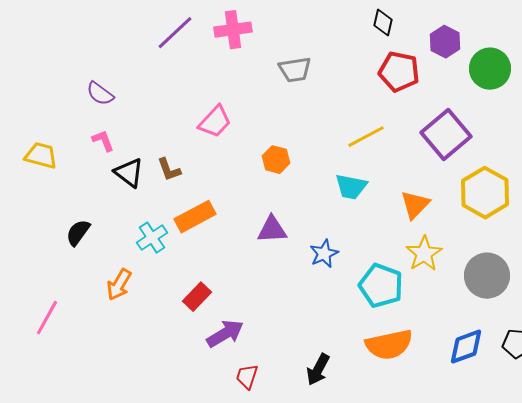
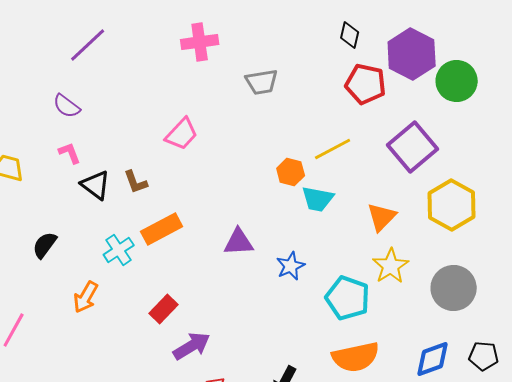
purple line: (175, 33) -> (88, 45), moved
purple hexagon: (445, 42) -> (412, 54), size x1.6
orange hexagon: (276, 160) -> (291, 172), moved

